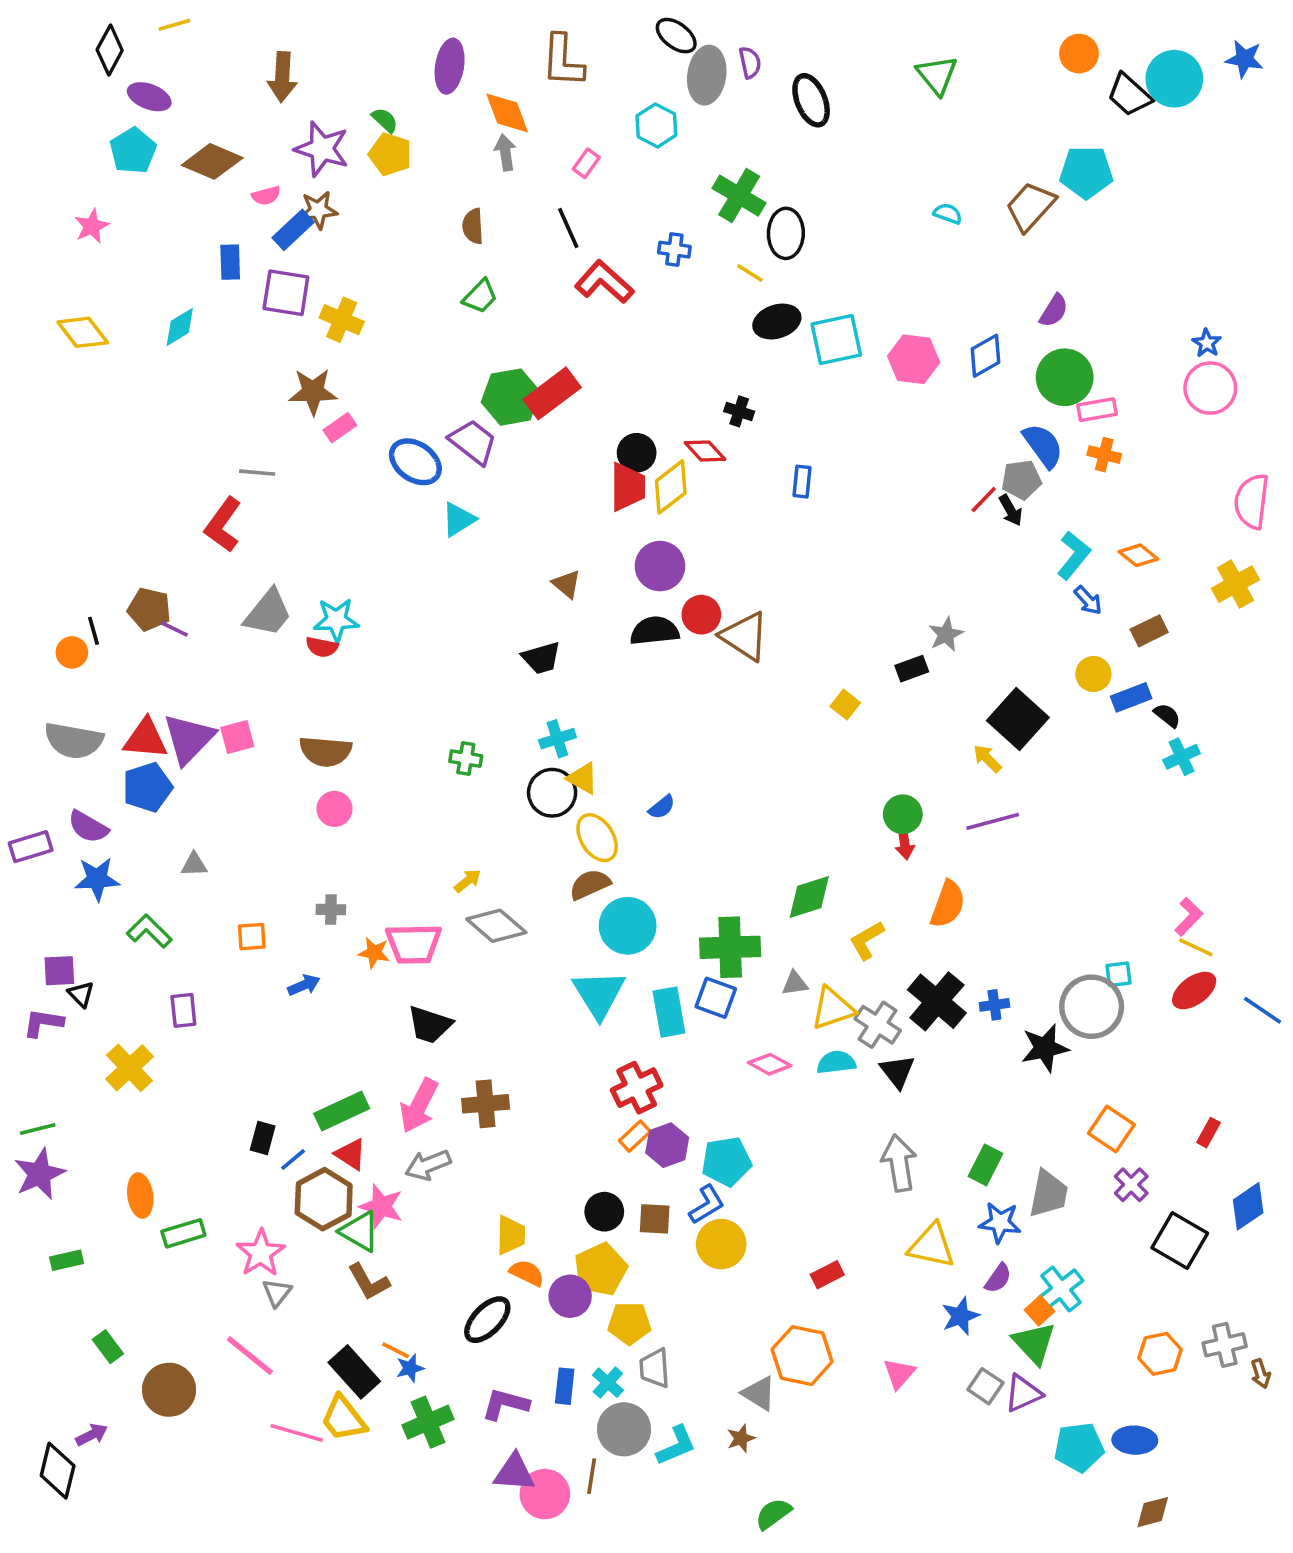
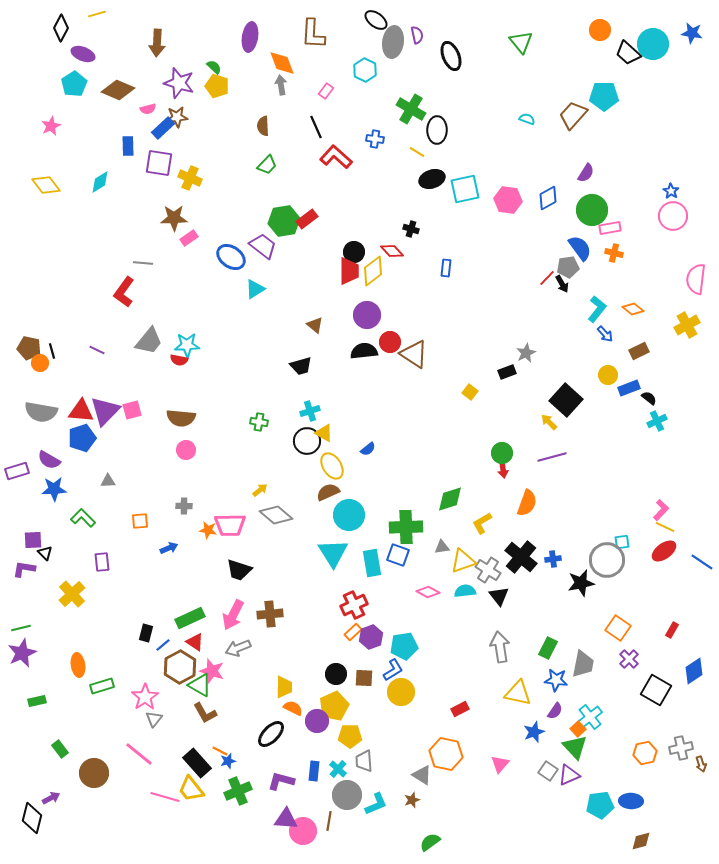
red rectangle: (552, 393) -> (307, 219), size x0.7
brown pentagon: (149, 609) -> (29, 348), moved

